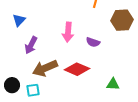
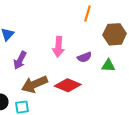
purple semicircle: (93, 42) -> (84, 57), turned -40
green triangle: (113, 84) -> (108, 65), moved

